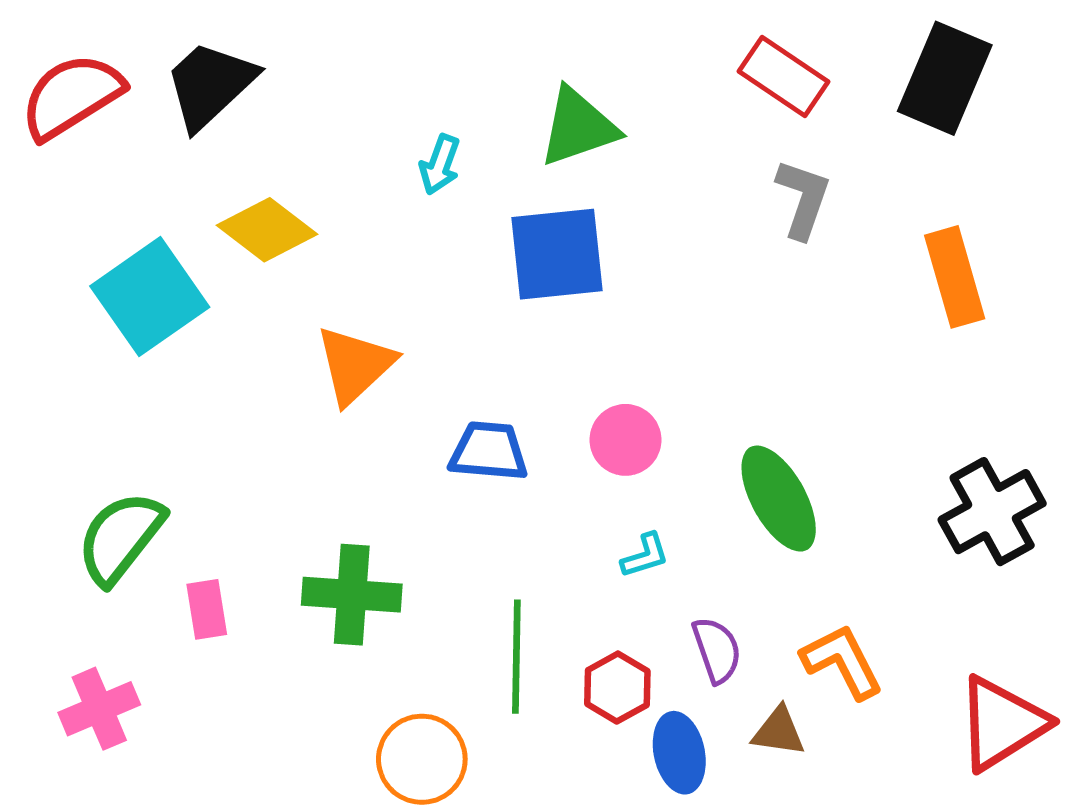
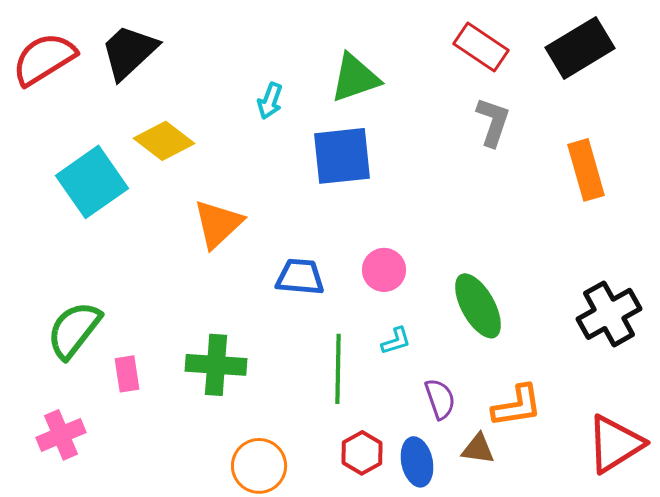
black rectangle: (945, 78) -> (580, 48), turned 36
green line: (516, 657) -> (338, 369), moved
orange L-shape: (842, 661) -> (517, 406), turned 108
red hexagon: (617, 688) -> (362, 453), moved

